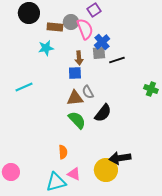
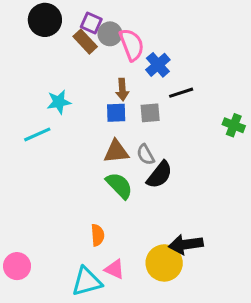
purple square: (94, 10) -> (91, 23), moved, turned -32
brown rectangle: (55, 27) -> (85, 42), turned 42
cyan star: (46, 48) -> (59, 102), moved
gray square: (99, 53) -> (150, 113), moved
green cross: (151, 89) -> (234, 125), moved
gray semicircle: (88, 92) -> (146, 155), moved

